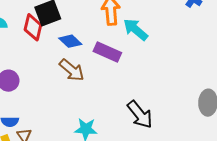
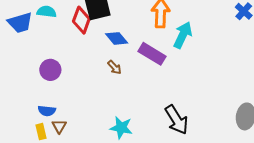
cyan arrow: (135, 30) -> (183, 35), turned 68
brown arrow: (72, 70) -> (115, 67), size x0.6

